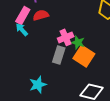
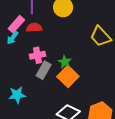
cyan arrow: (22, 30) -> (13, 38), turned -112
pink cross: (66, 37) -> (38, 55), moved

